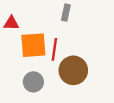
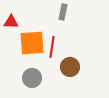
brown circle: (73, 70) -> (70, 67), size x0.7

